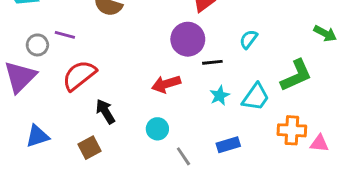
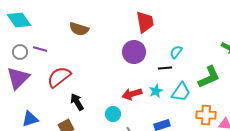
purple line: (65, 35) -> (40, 49), moved
gray circle: (37, 45) -> (20, 52), moved
black line: (212, 62) -> (165, 68), moved
red arrow: (166, 84) -> (132, 94), moved

